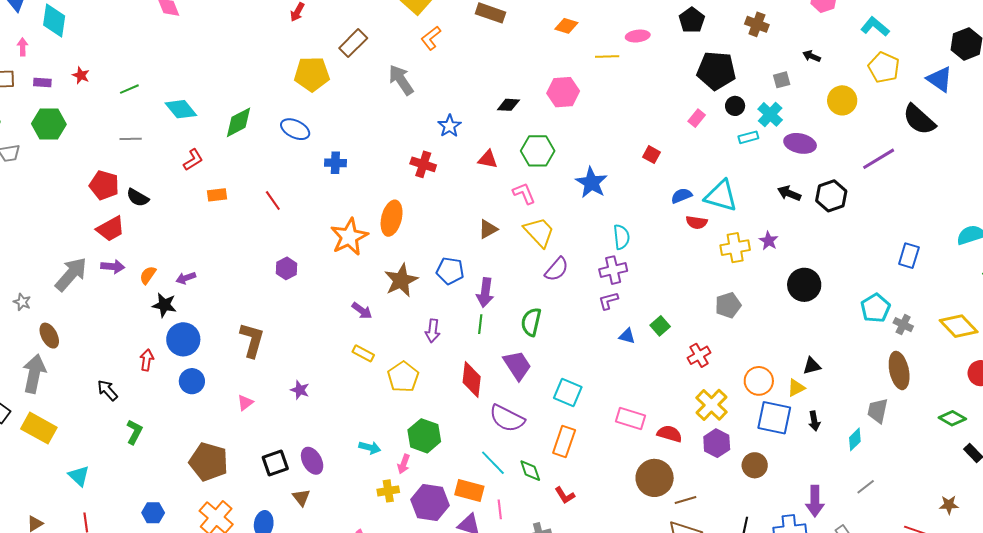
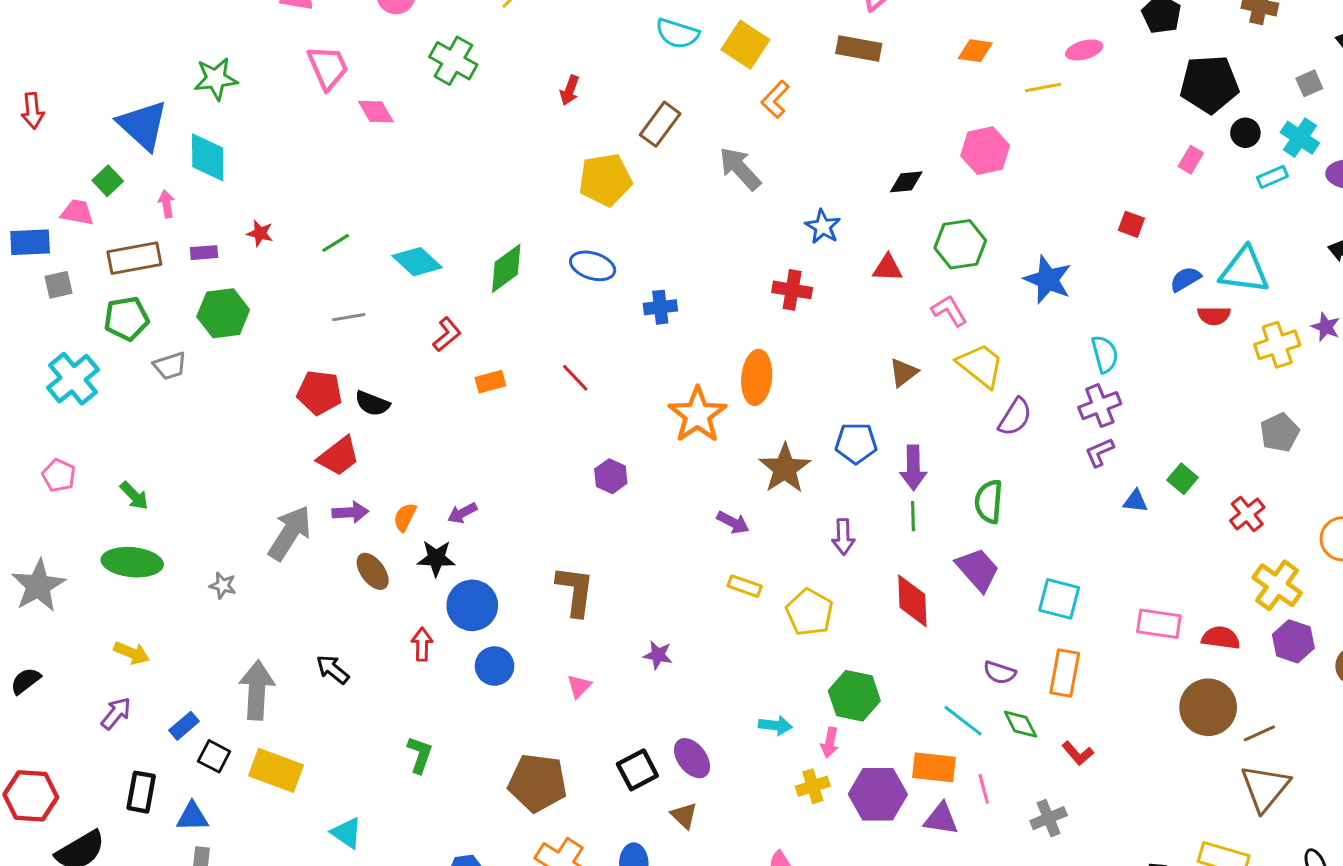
brown ellipse: (49, 336) -> (373, 571), moved
black arrow: (107, 390) -> (333, 669), moved
purple semicircle: (507, 418) -> (1000, 673), moved, size x0.6

